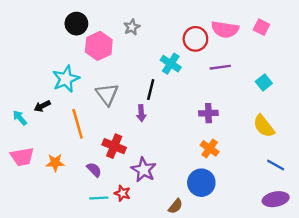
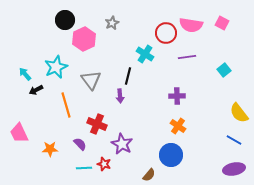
cyan arrow: (20, 118) -> (25, 74), moved
yellow semicircle: (264, 126) -> (239, 113), moved
pink trapezoid: (22, 157) -> (19, 133), turned 75
orange star: (55, 163) -> (50, 149), moved

